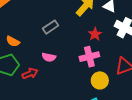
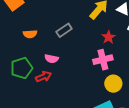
orange semicircle: (13, 41) -> (30, 34), moved, turned -32
pink semicircle: (49, 57) -> (51, 59), moved

